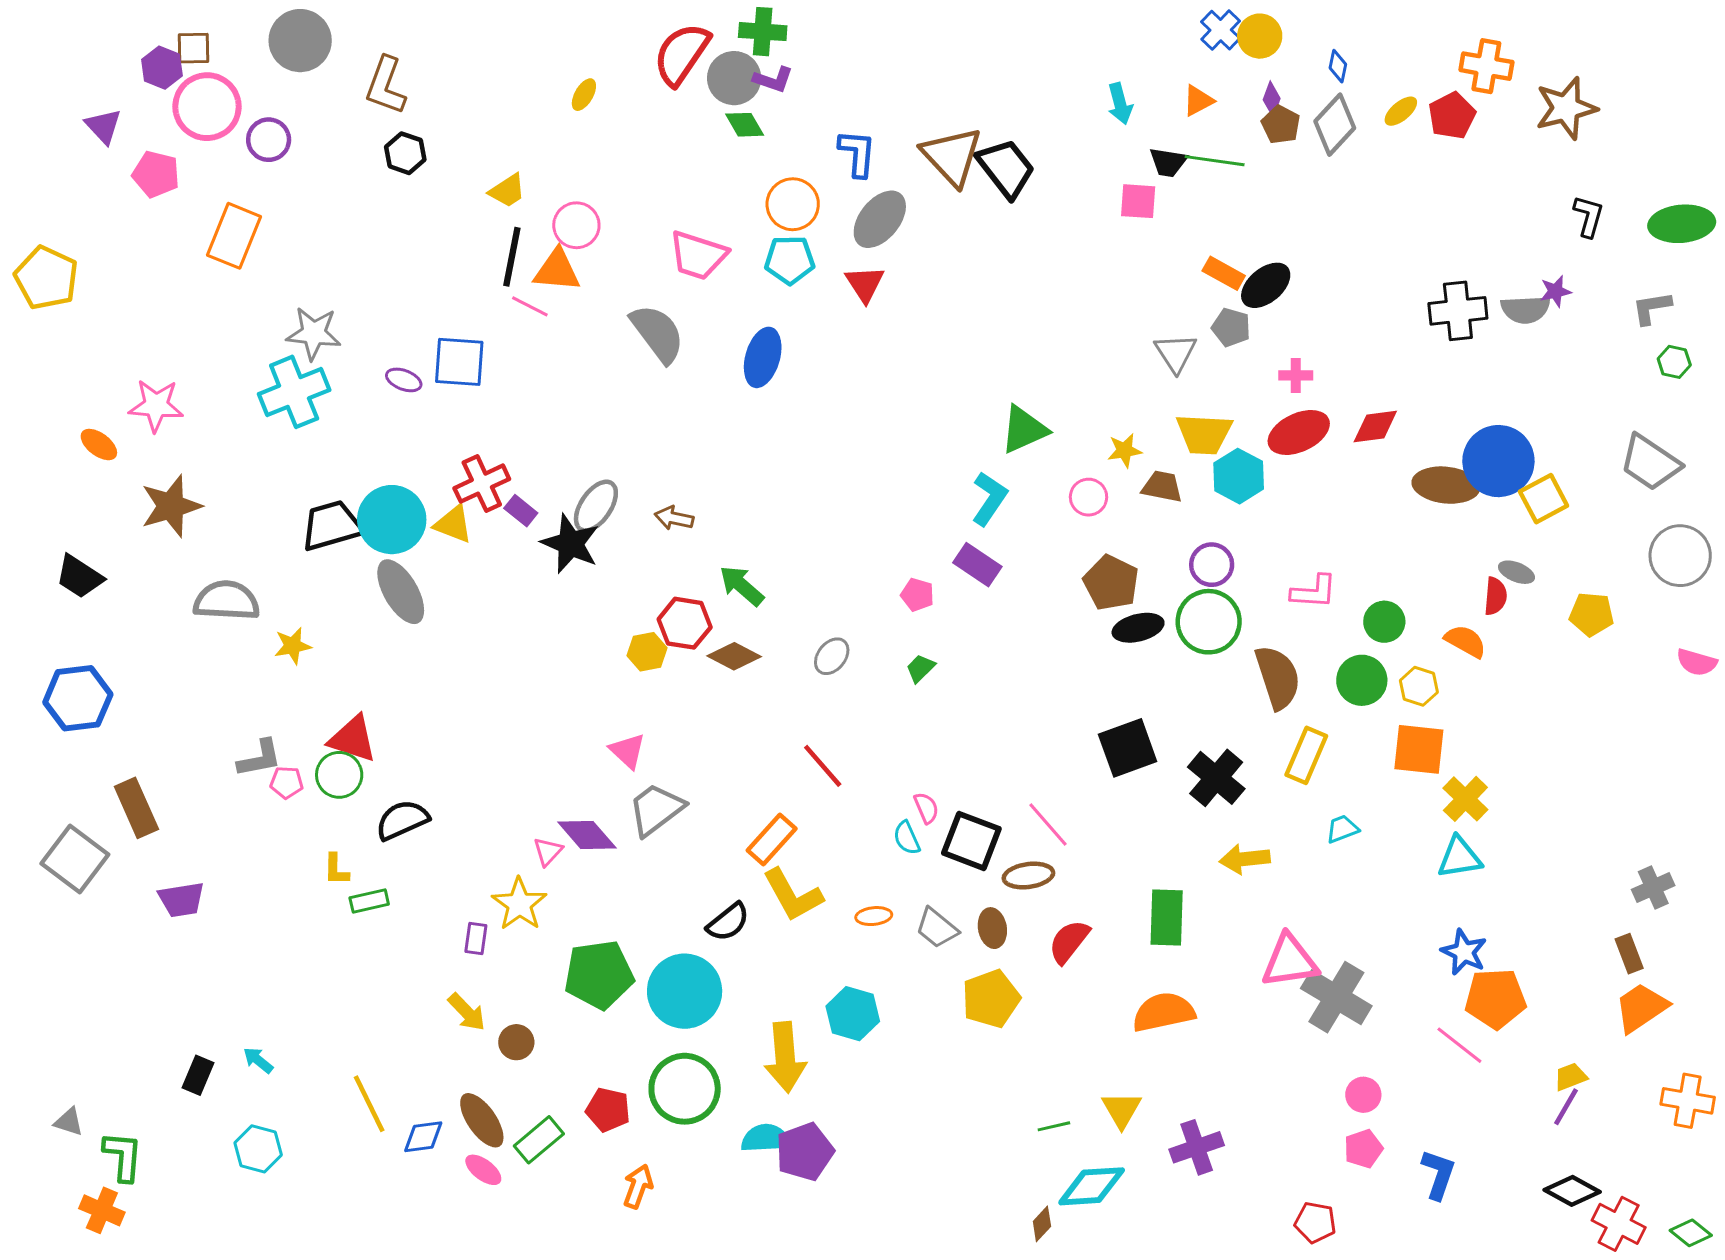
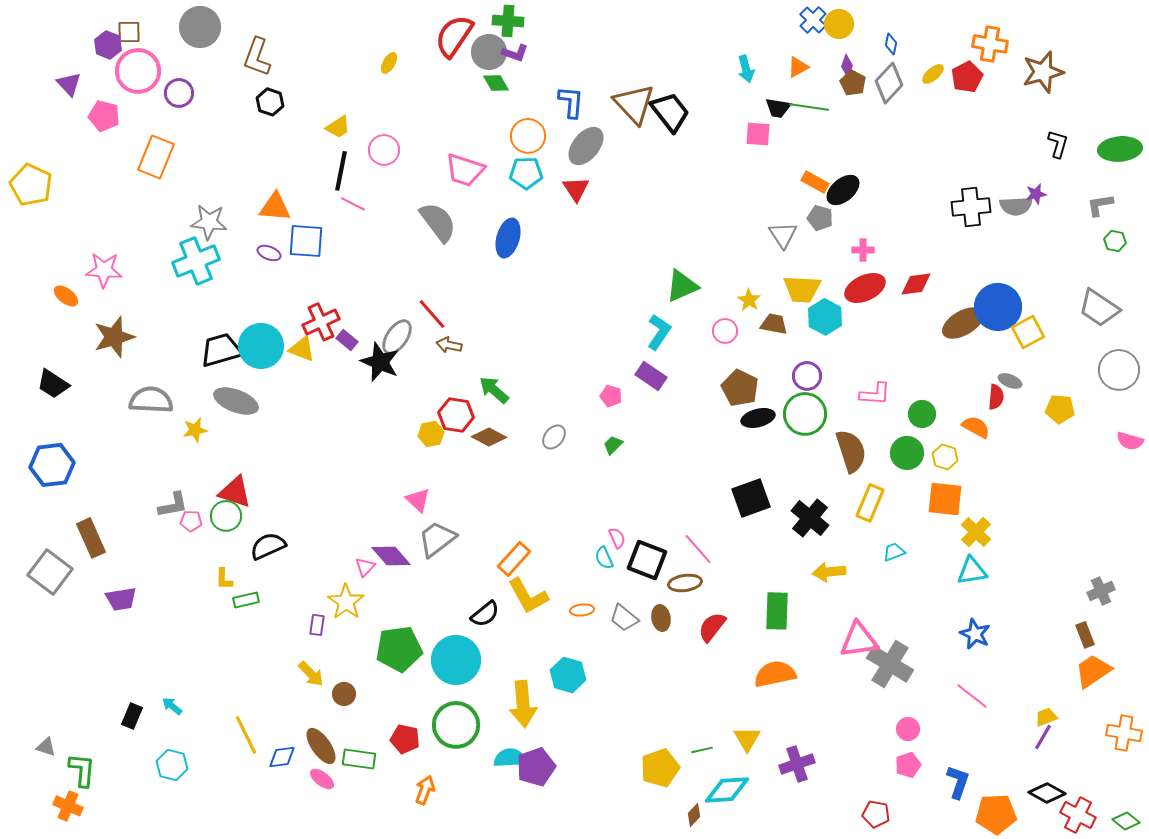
orange triangle: (557, 270) -> (275, 207), moved
yellow star: (1125, 451) -> (749, 300), turned -30
brown ellipse: (1446, 485) -> (963, 323), turned -36
gray ellipse: (401, 592) -> (236, 401), moved, turned -39
red line: (823, 766) -> (432, 314), moved
yellow pentagon: (991, 999) -> (660, 768), moved
orange pentagon: (1495, 999) -> (996, 814), moved
green rectangle: (539, 1140) -> (359, 759), turned 48

